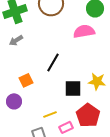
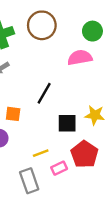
orange square: (26, 80) -> (13, 114), turned 32

